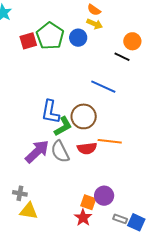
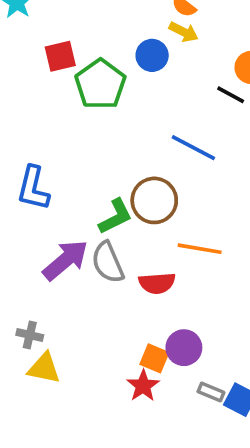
green pentagon: (50, 36) -> (100, 84), moved
blue L-shape: (50, 112) -> (33, 188), moved
red semicircle: (87, 148) -> (157, 283), moved

